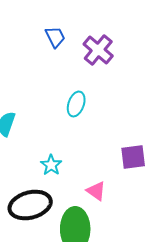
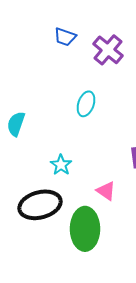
blue trapezoid: (55, 37) -> (65, 37), turned 135

